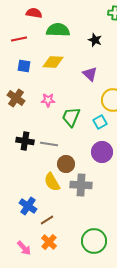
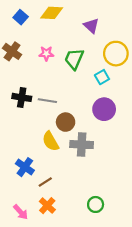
blue square: (24, 66) -> (21, 17), turned 32
green trapezoid: (71, 117) -> (74, 59), moved
green circle: (94, 241) -> (96, 204), size x0.6

